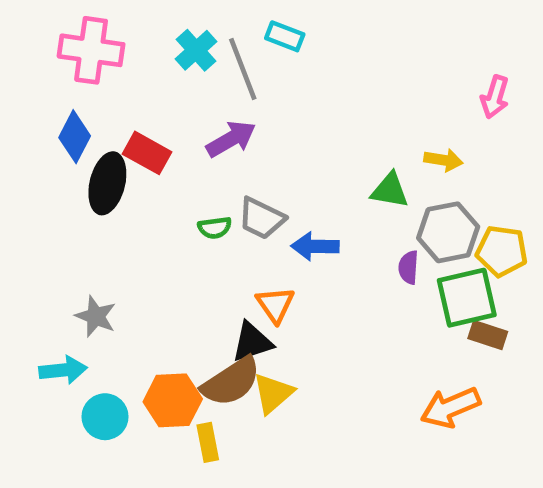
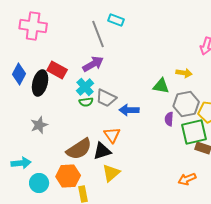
cyan cross: (196, 50) -> (85, 87), moved
blue diamond: (75, 137) -> (19, 74), moved
gray star: (96, 316) -> (39, 125), moved, turned 30
brown semicircle: (231, 382) -> (79, 149), moved
orange arrow: (450, 407) -> (187, 179), size x0.7

